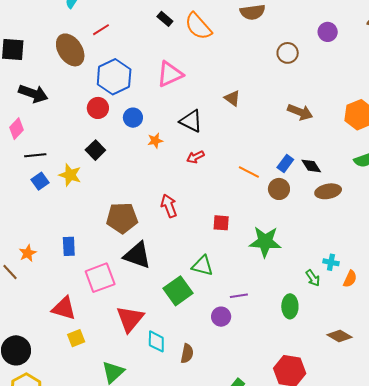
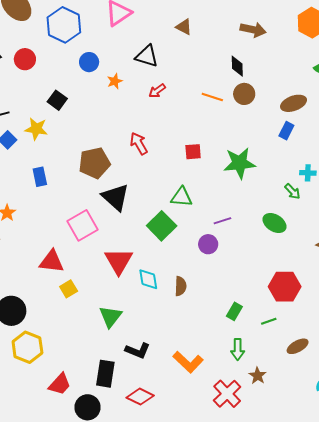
red circle: (98, 108) -> (25, 59), moved
blue rectangle: (285, 164) -> (286, 131), moved
black diamond: (311, 166) -> (237, 66), moved, turned 40
brown circle: (279, 189) -> (244, 94), moved
blue rectangle: (69, 246) -> (40, 177), moved
black triangle: (137, 255) -> (116, 197), turned 32
green ellipse: (290, 306) -> (274, 223), turned -50

